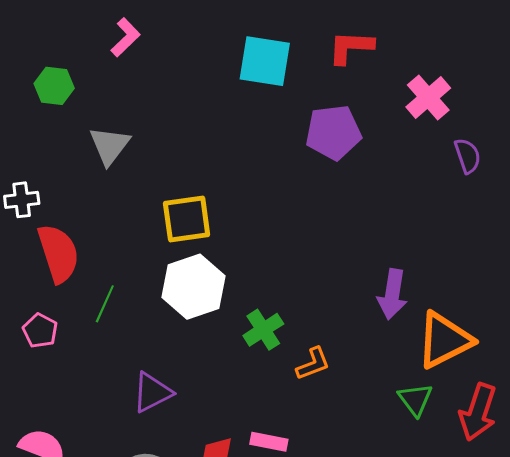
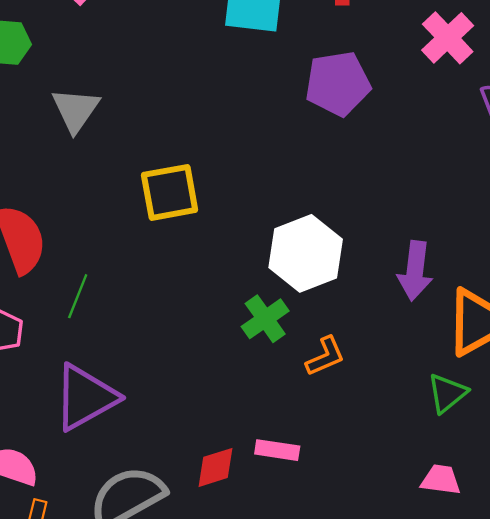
white hexagon: (194, 287) -> (306, 253), moved
purple triangle: (152, 392) -> (85, 397), moved, size x1.4
green triangle: (415, 399) -> (447, 393), turned 30

